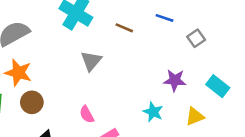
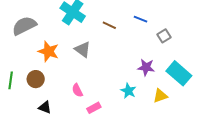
gray triangle: (91, 61) -> (83, 49), turned -36
orange star: (18, 73) -> (48, 51), moved
cyan rectangle: (218, 86) -> (179, 73), size x1.4

